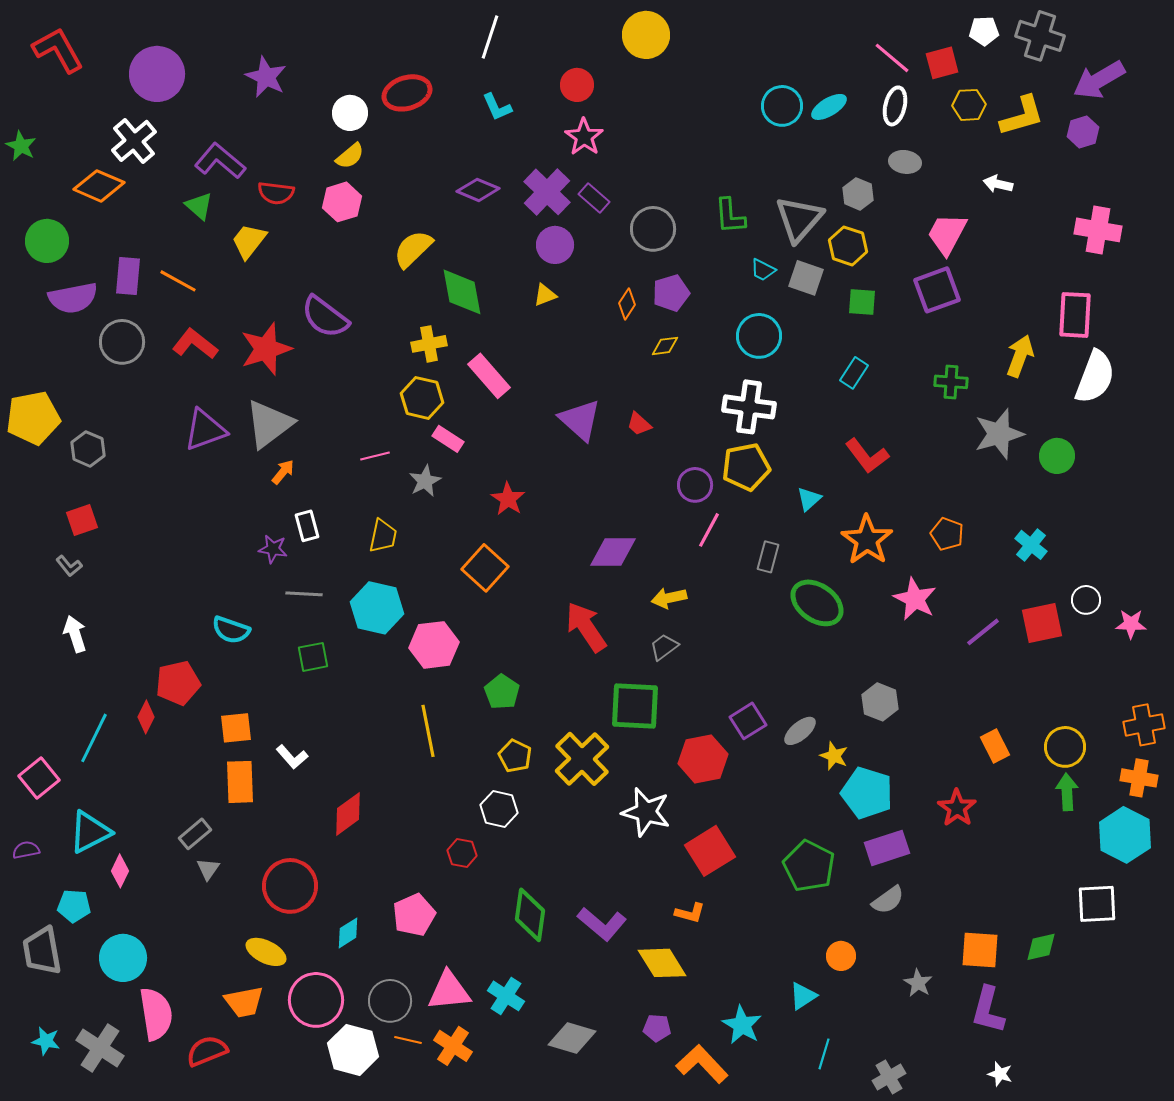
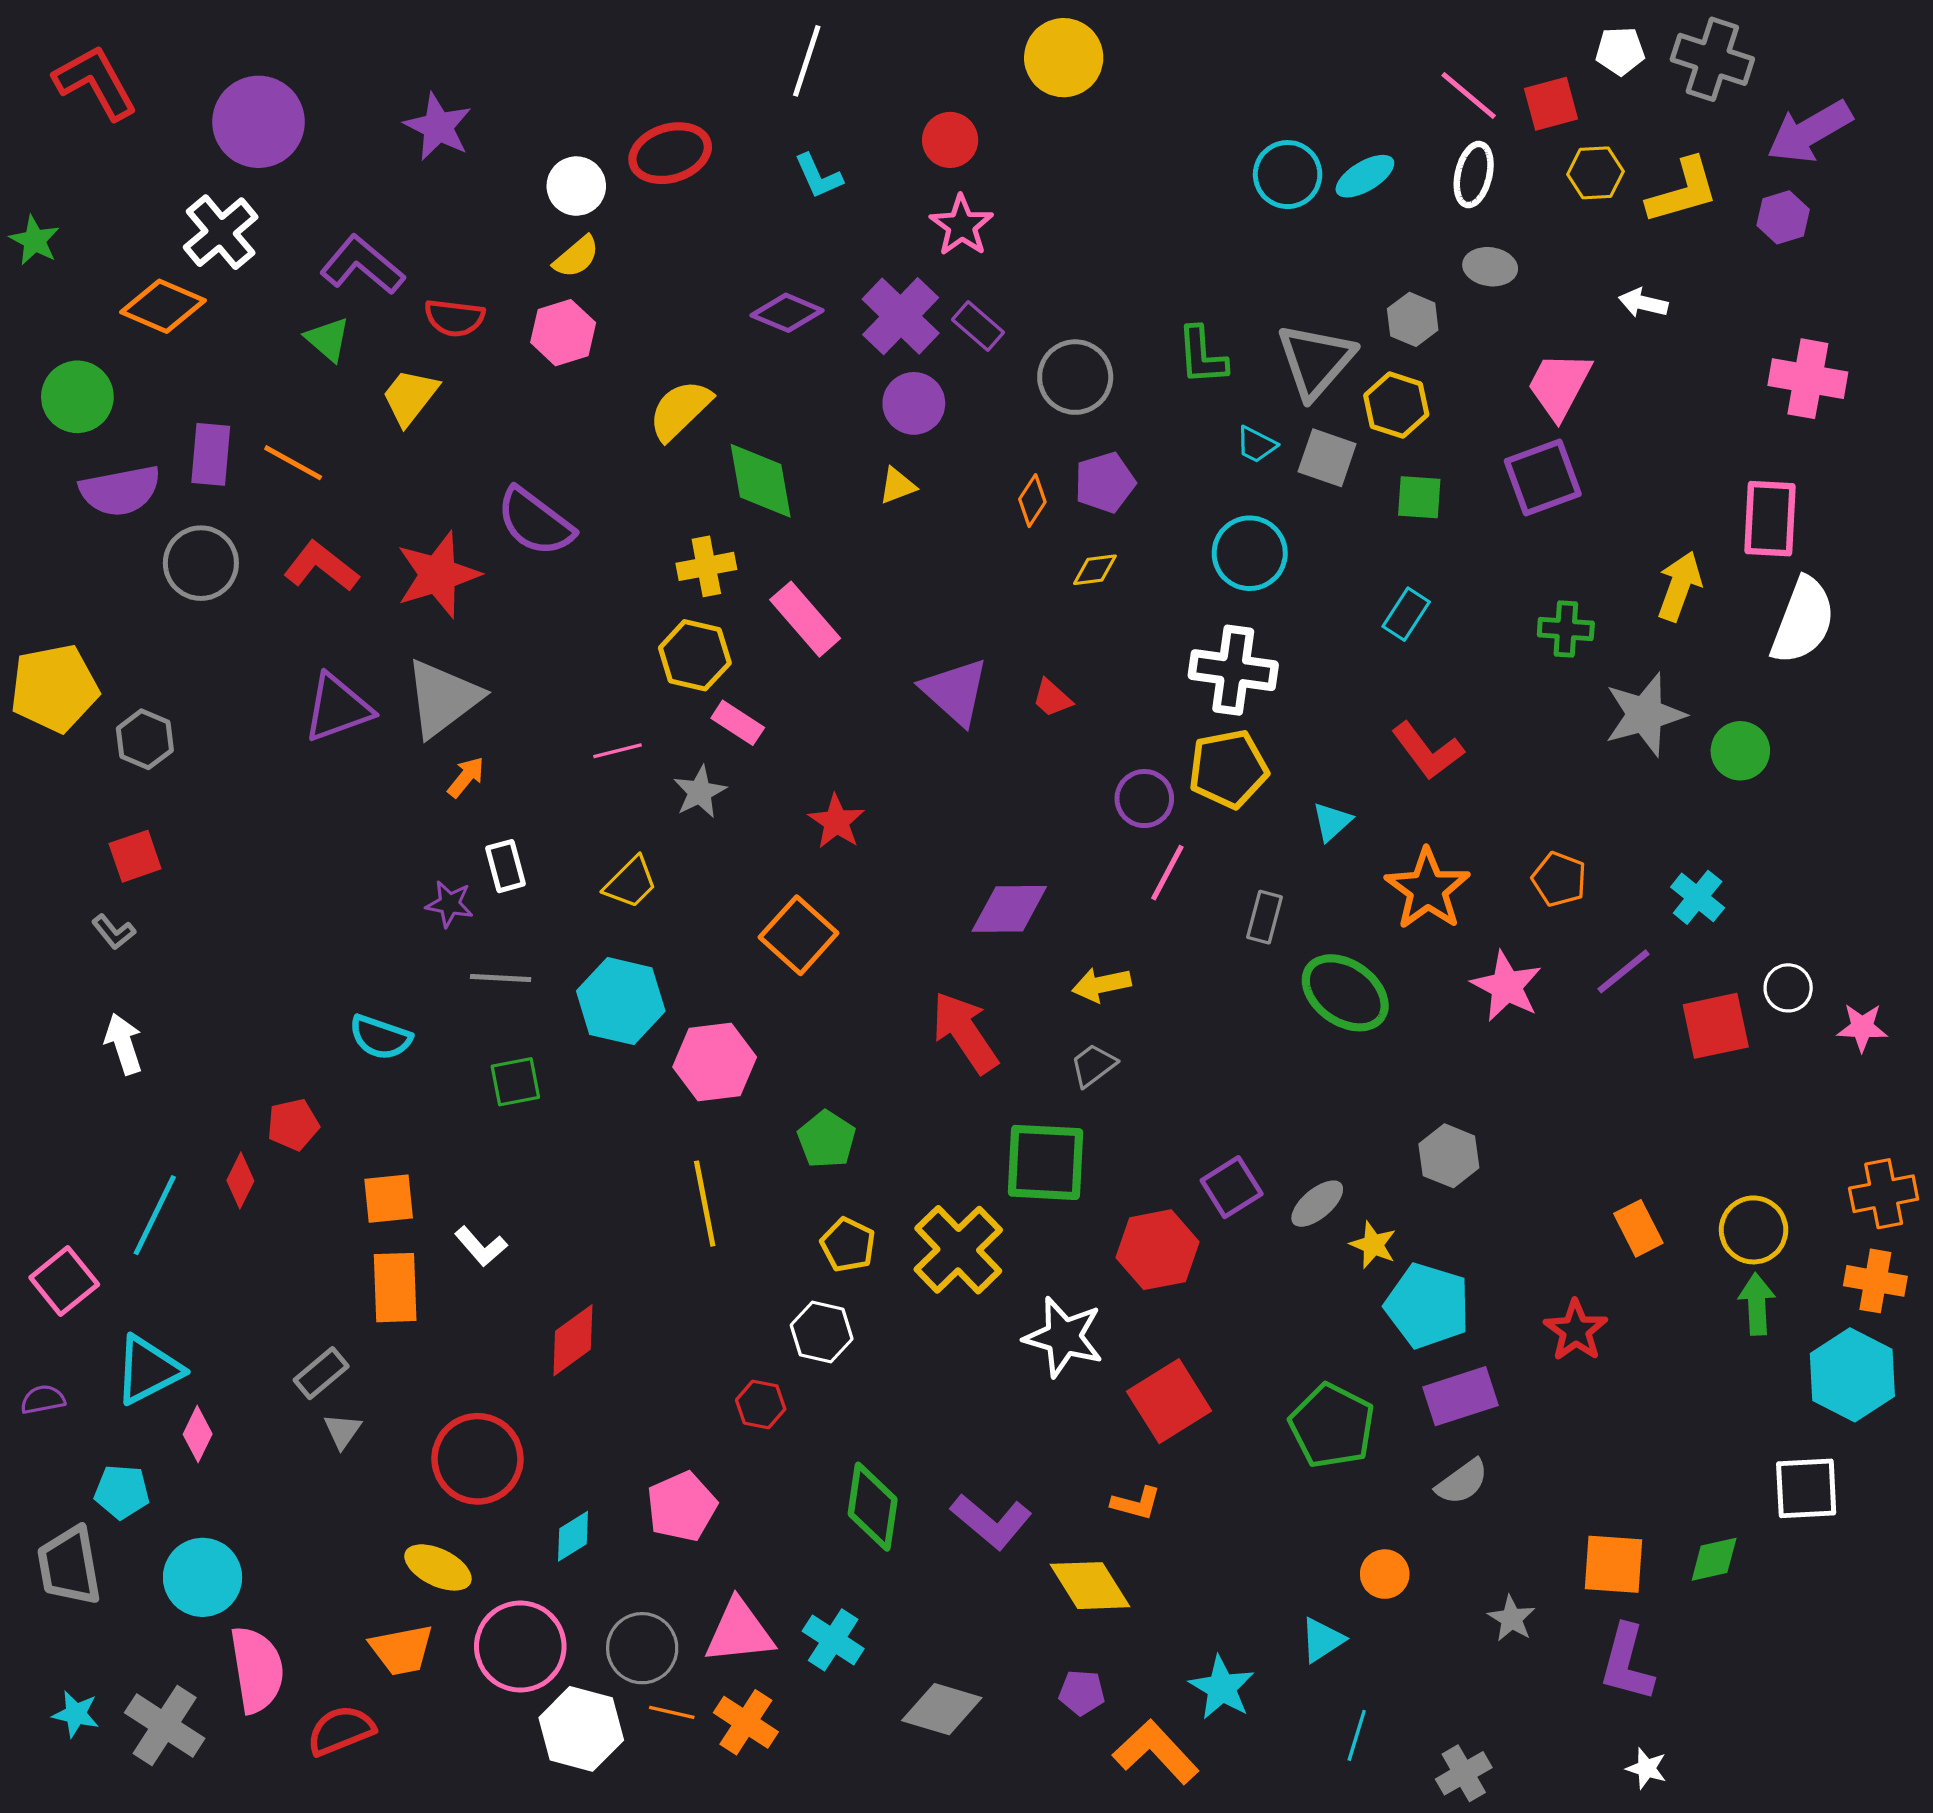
yellow trapezoid: (383, 536) -> (631, 883), turned 33
purple line: (983, 632) -> (1623, 971), moved
red pentagon: (178, 683) -> (293, 1125), size x0.7

